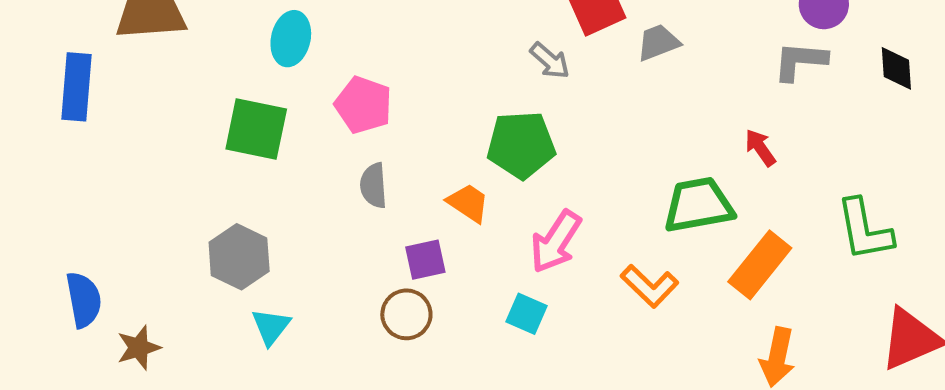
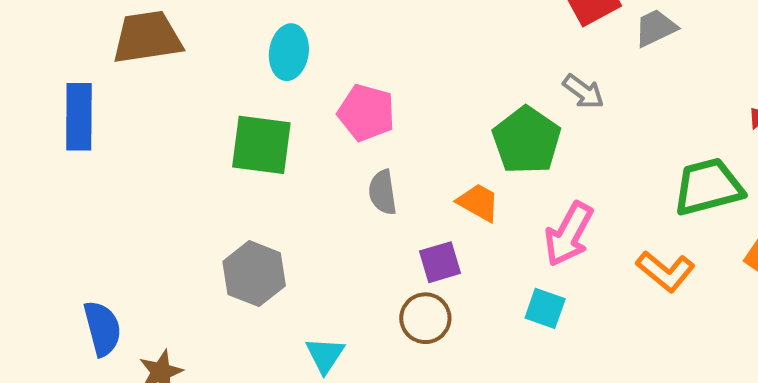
gray arrow: (550, 61) -> (583, 92), moved
green pentagon: (521, 145) -> (527, 140), turned -30
cyan triangle: (271, 327) -> (325, 355), moved

